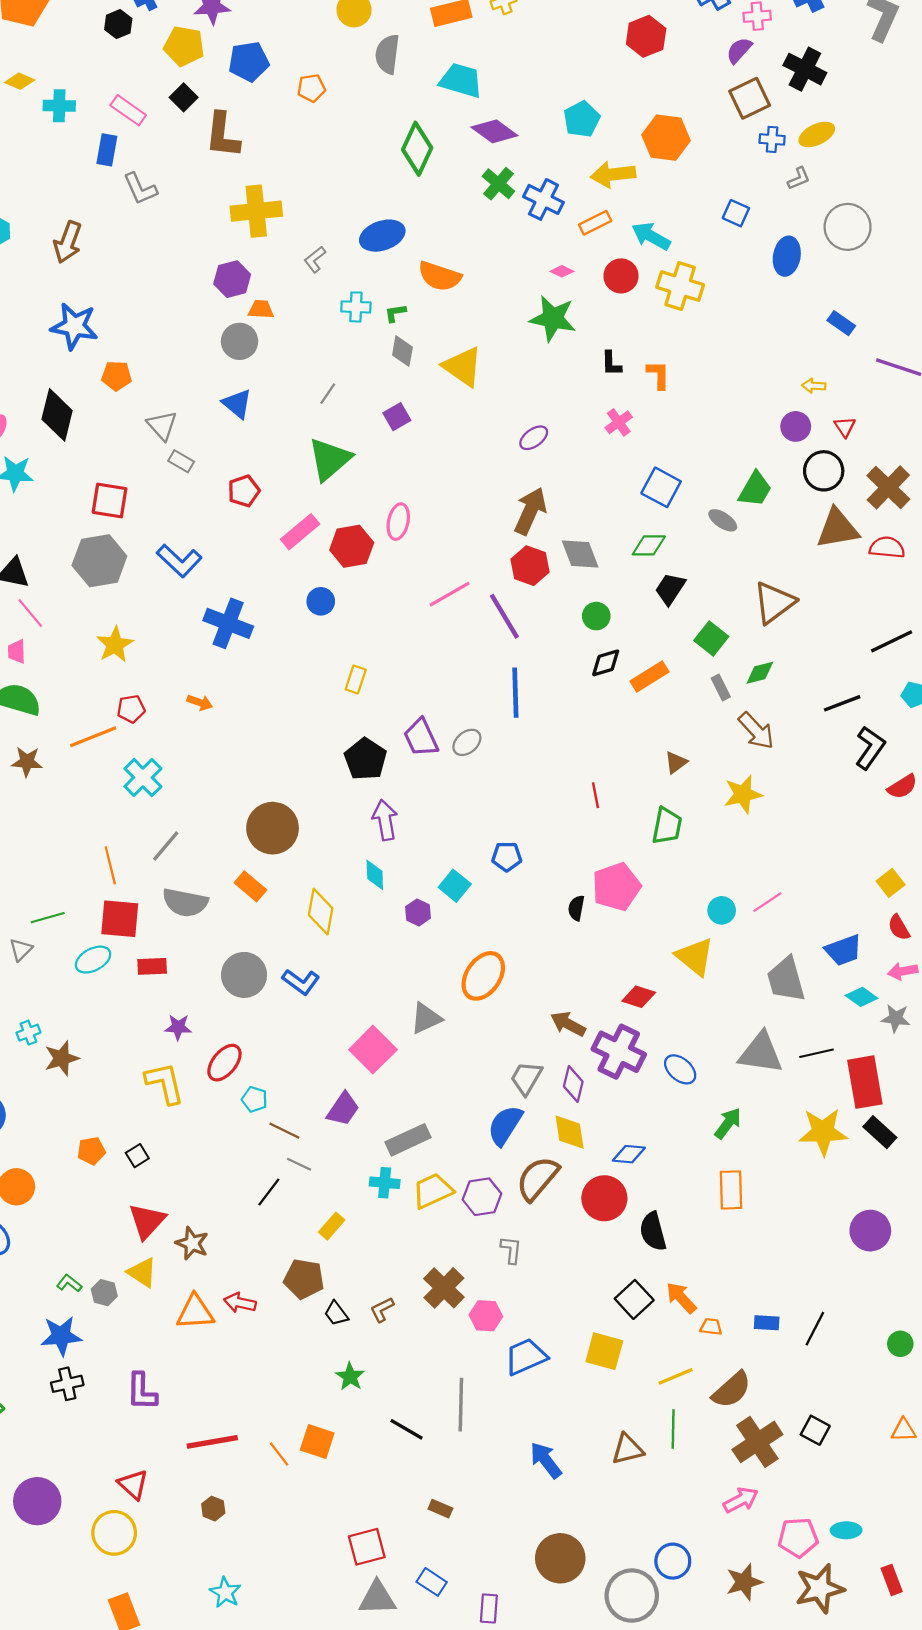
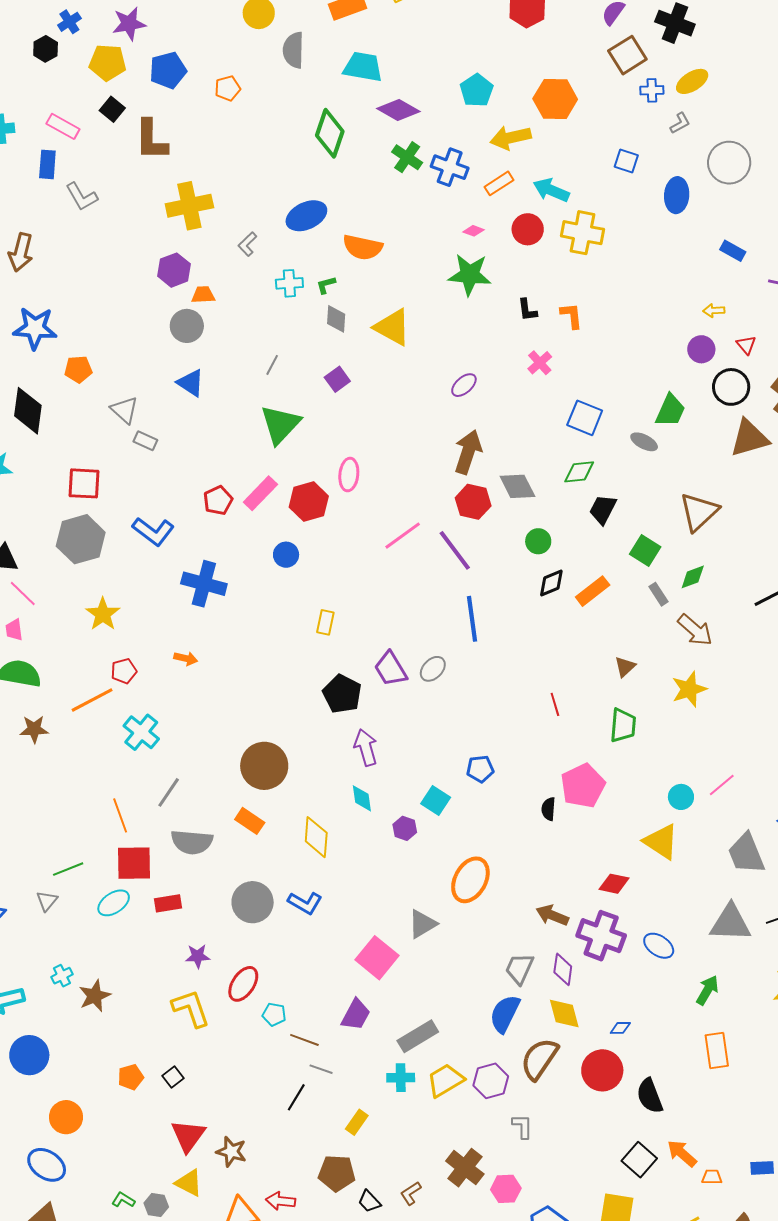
red pentagon: (244, 491) -> (218, 500), moved
blue diamond: (629, 1154) -> (620, 1028), size x0.7

